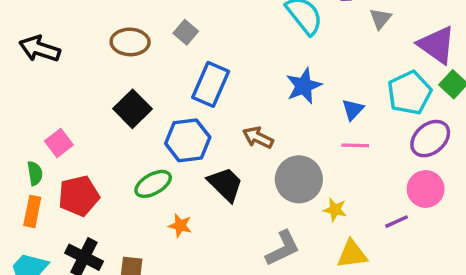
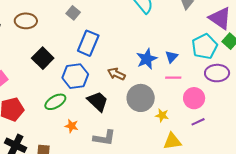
brown ellipse: (130, 42) -> (26, 21), moved
blue star: (304, 86) -> (147, 59), moved
purple ellipse: (430, 139) -> (217, 73), turned 40
pink circle: (426, 189) -> (194, 98), moved
gray L-shape: (283, 248) -> (104, 138), moved, turned 35

